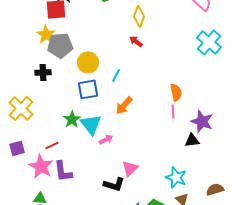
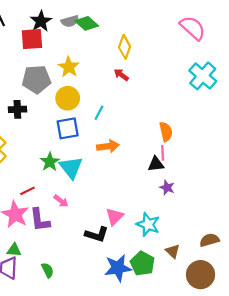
yellow star: (46, 34) -> (69, 67), moved
orange arrow: (124, 105) -> (108, 146), turned -138
purple star: (202, 121) -> (167, 188), moved, size x0.6
pink arrow: (106, 139) -> (61, 201), moved, turned 64
black triangle: (192, 140) -> (156, 164), moved
cyan star: (176, 177) -> (148, 224), moved

